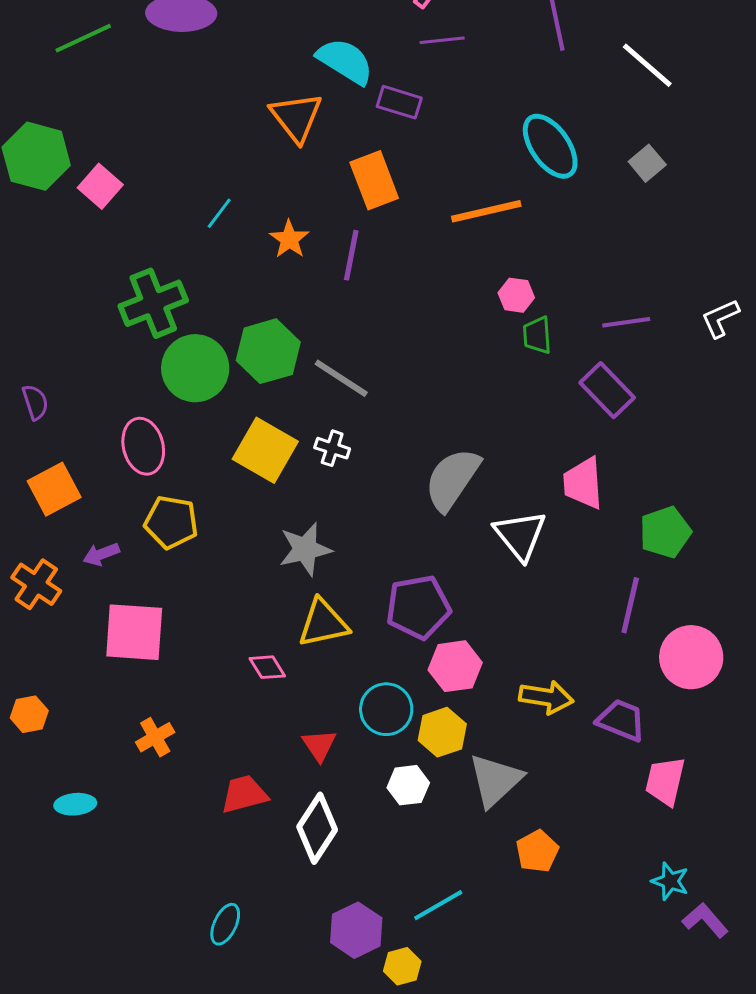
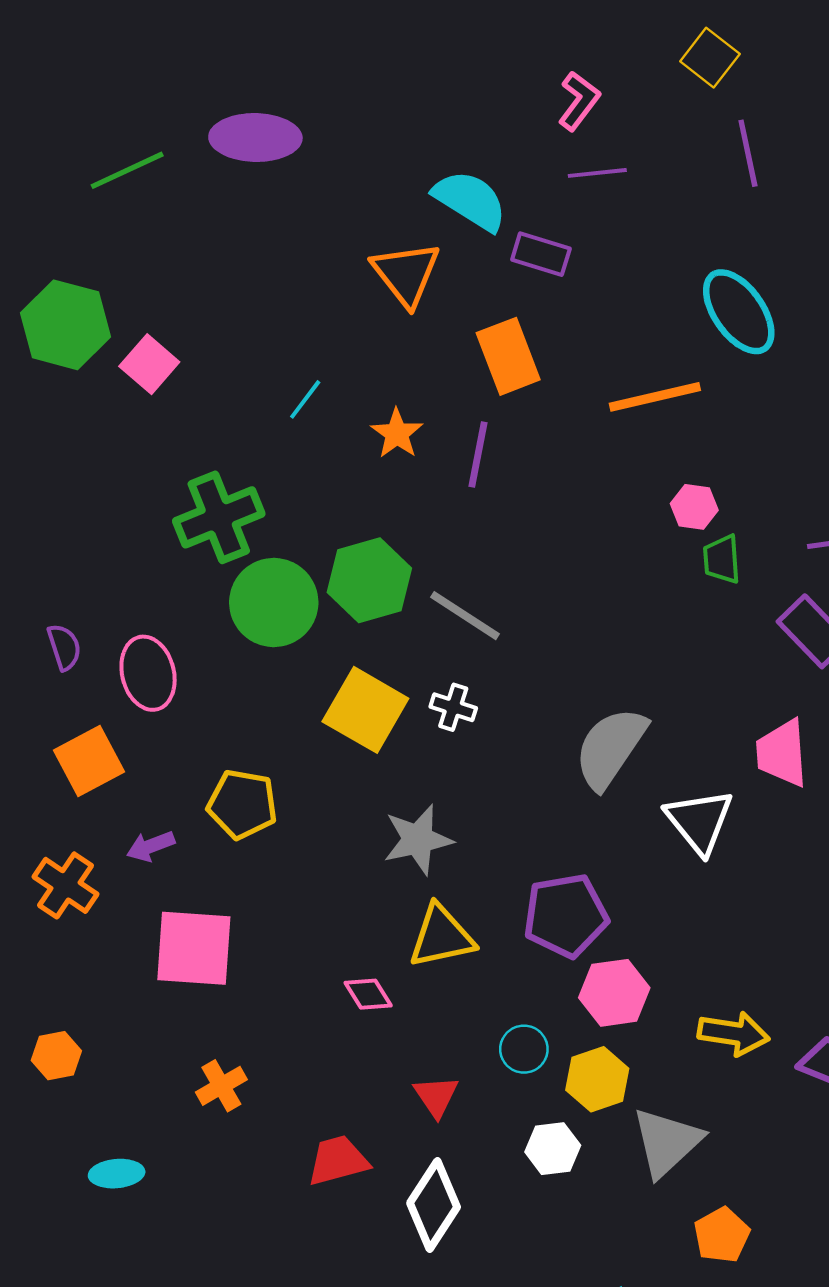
pink ellipse: (143, 446) -> (148, 673), moved
cyan circle: (386, 709) -> (524, 1049), size x0.7

